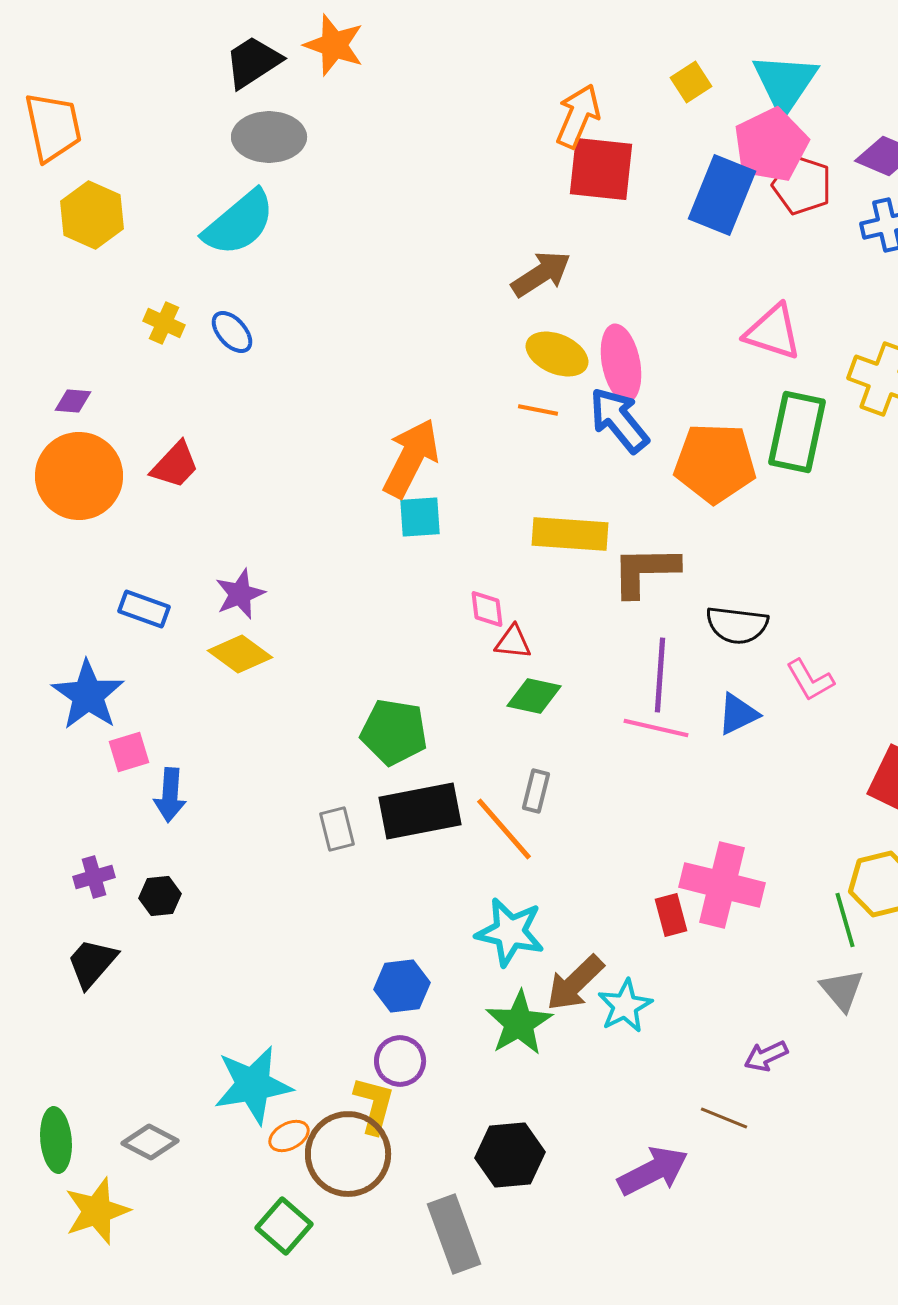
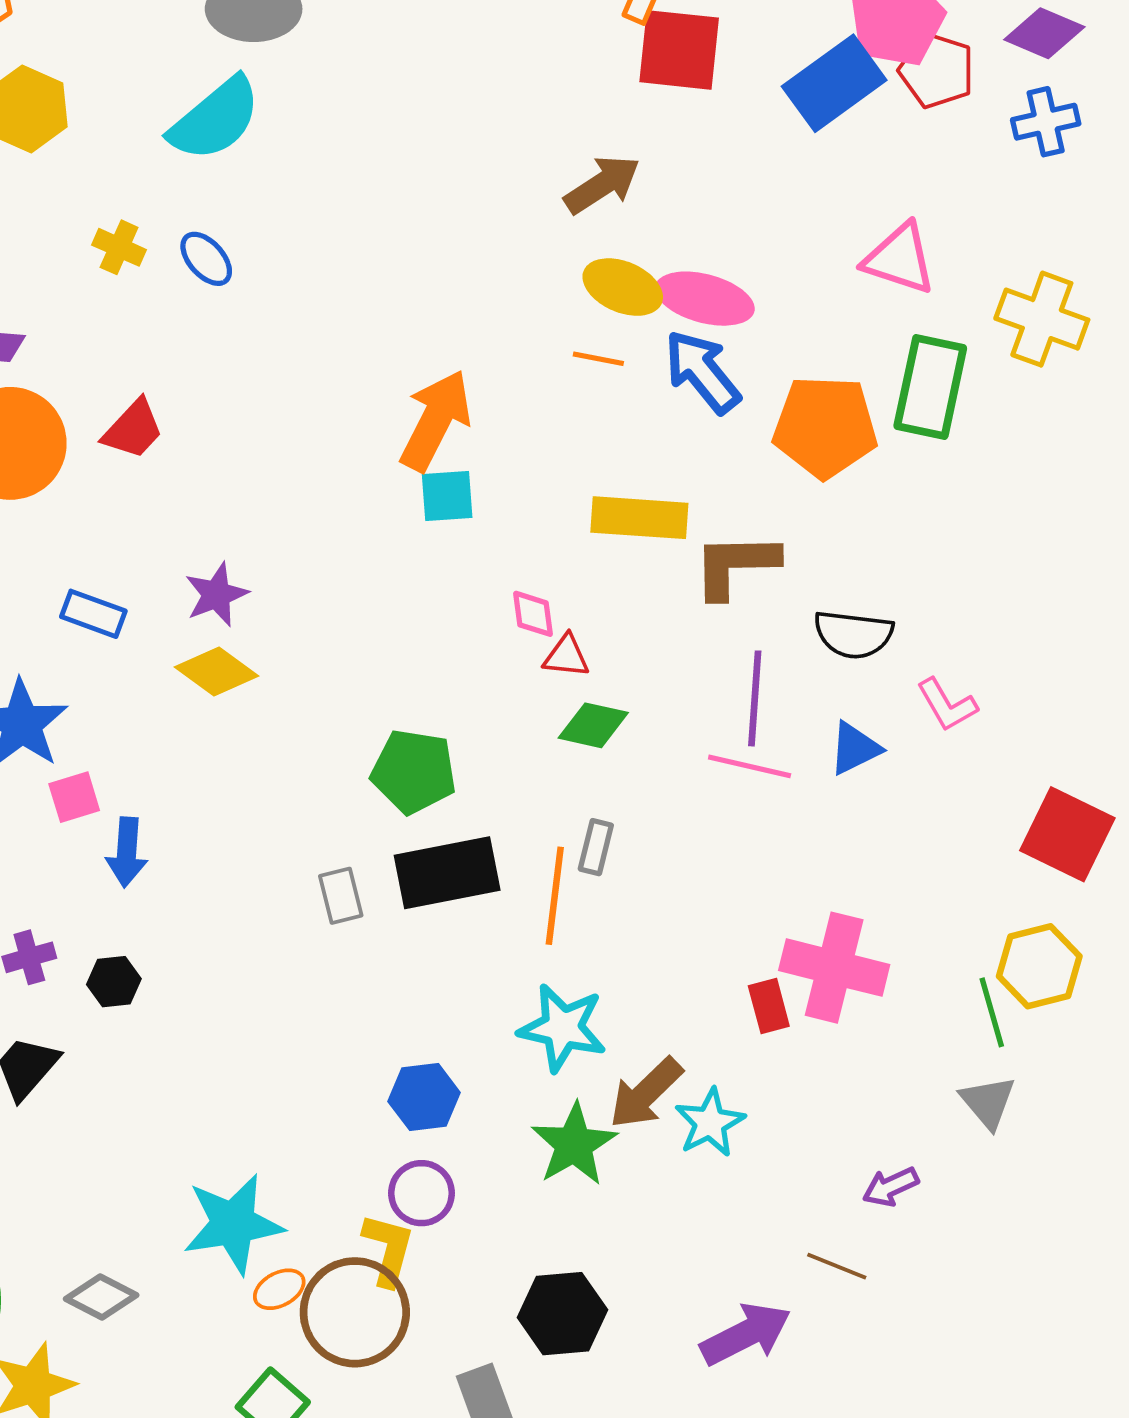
blue rectangle: (722, 195) -> (834, 83), turned 32
pink ellipse: (621, 363) -> (705, 299), turned -64
orange line: (504, 829) -> (555, 896), turned 48

